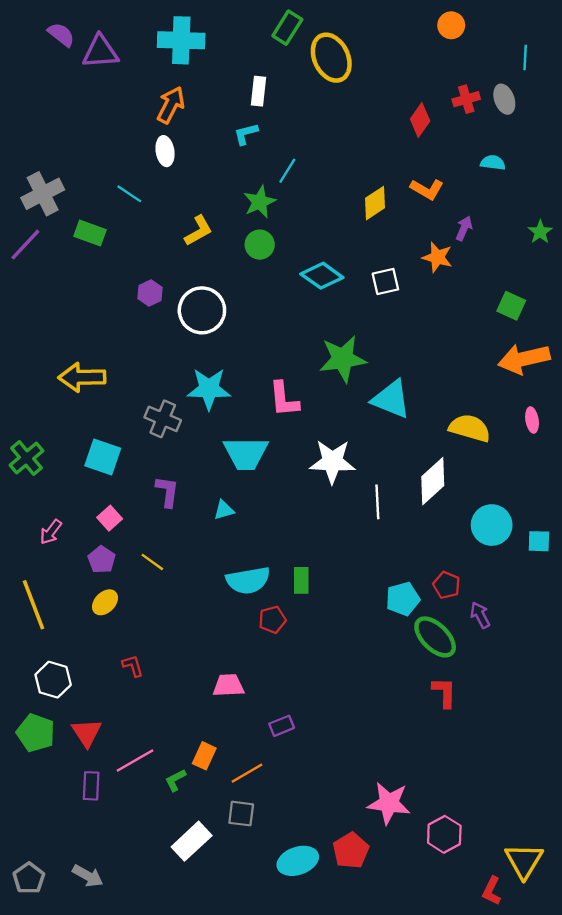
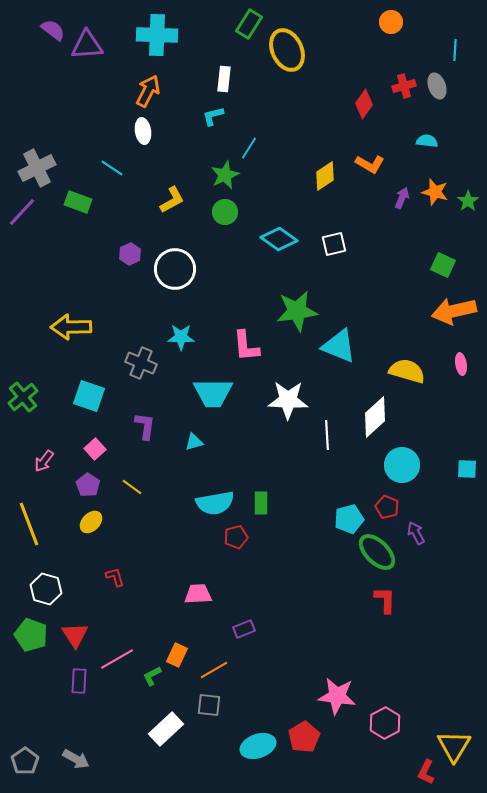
orange star: (437, 257) -> (435, 192), moved
cyan star: (209, 389) -> (181, 337), size x0.7
cyan circle: (492, 525) -> (402, 465), moved

